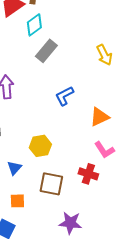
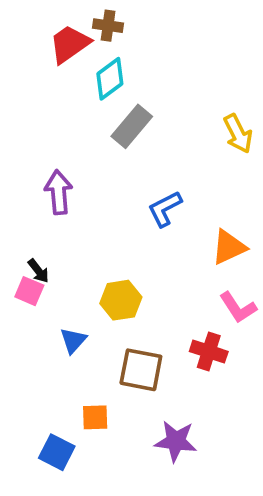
orange square: (17, 201) -> (95, 417), moved

